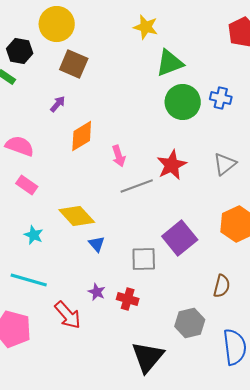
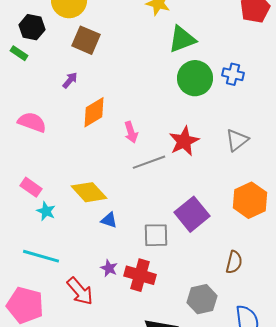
pink rectangle: (27, 185) -> (31, 187), moved
blue triangle: (97, 244) -> (109, 220), turned -30
red cross: (128, 299) -> (140, 275), size x1.4

